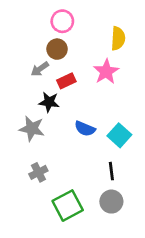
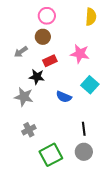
yellow semicircle: (118, 38) -> (91, 17), moved
gray arrow: (40, 69) -> (21, 52), moved
pink star: (106, 72) -> (80, 54), turned -30
cyan square: (119, 135) -> (90, 85), moved

